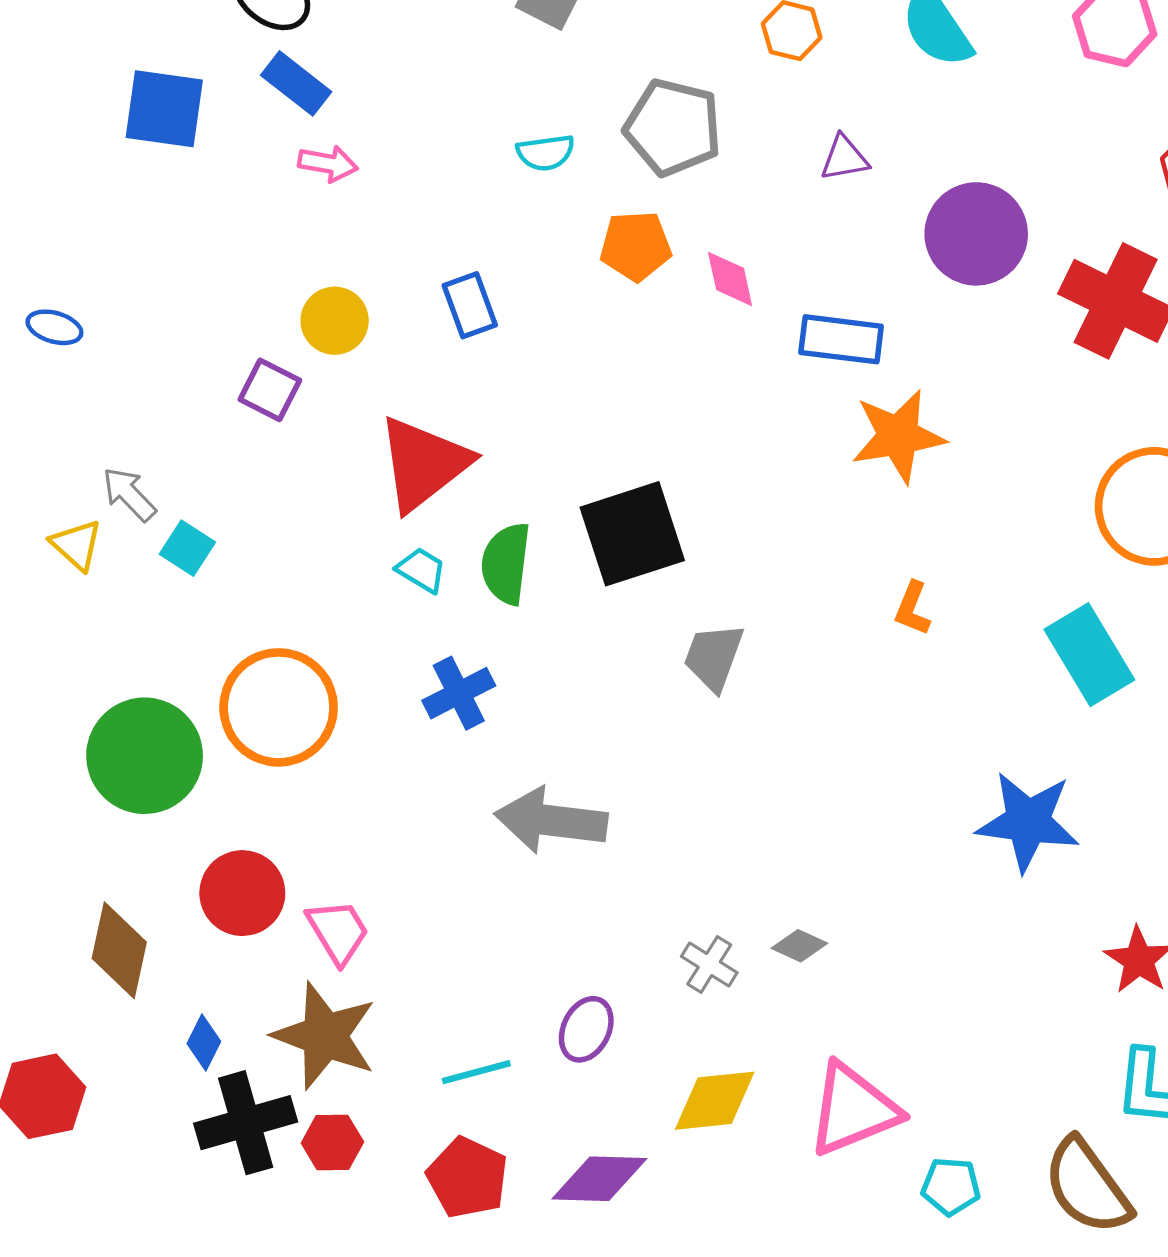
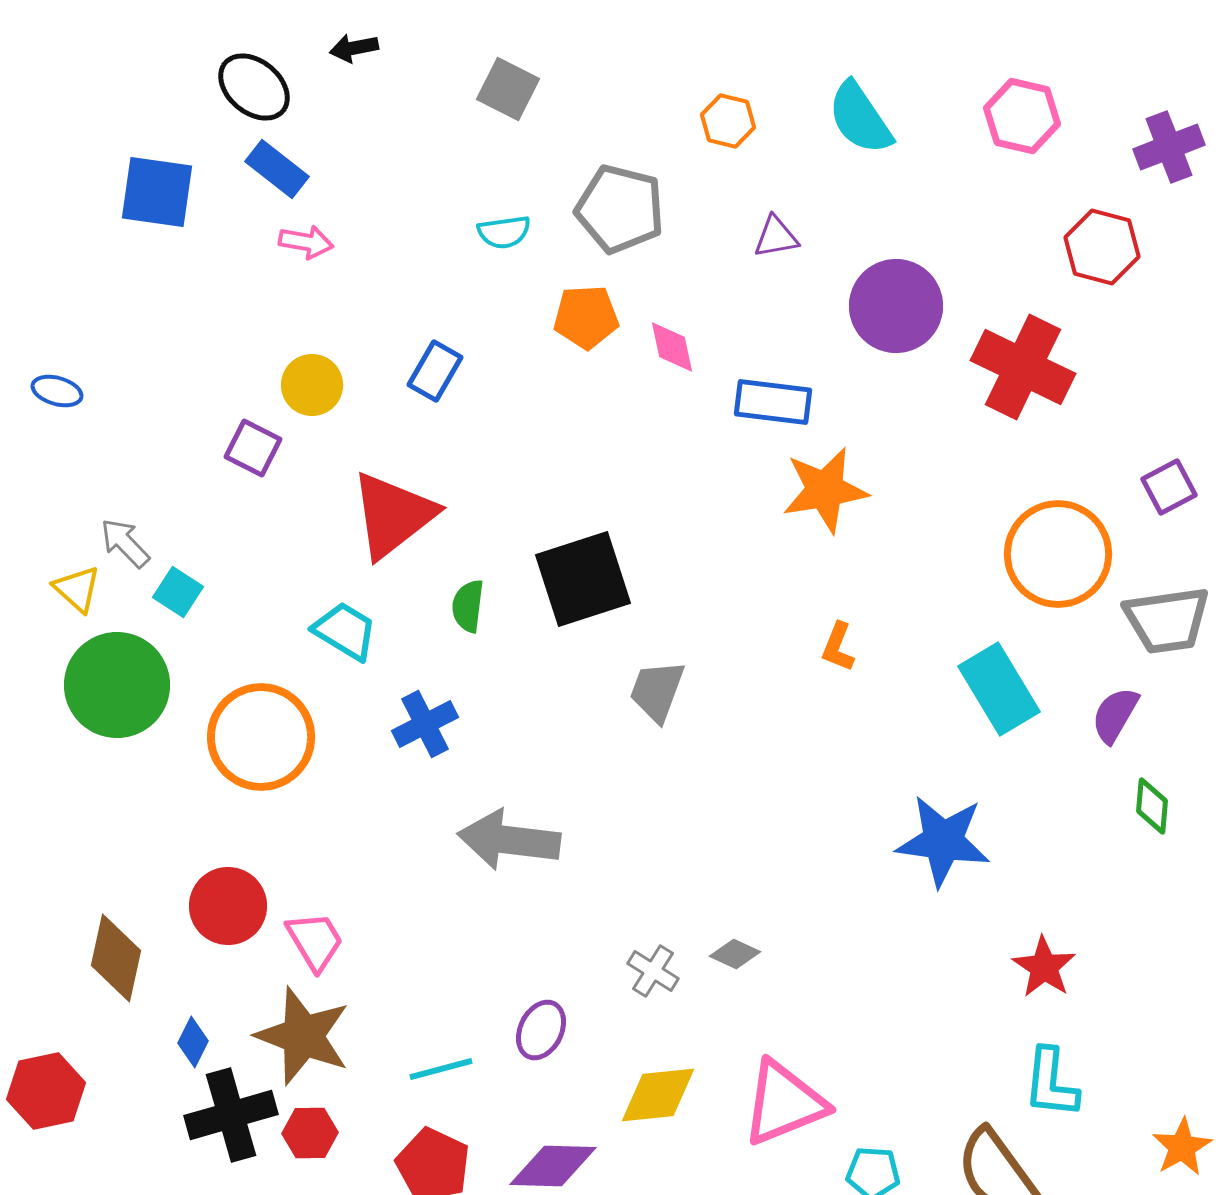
blue rectangle: (470, 305) -> (435, 371), turned 50
green semicircle: (506, 563) -> (468, 606), size x0.7
cyan trapezoid: (421, 570) -> (345, 631), moved, size x1.4
green circle: (145, 756) -> (117, 685), moved

